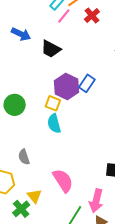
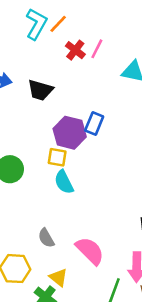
red cross: (92, 15) -> (75, 50), moved
pink line: (64, 16) -> (97, 49), moved
gray semicircle: (24, 157) -> (46, 238), moved

